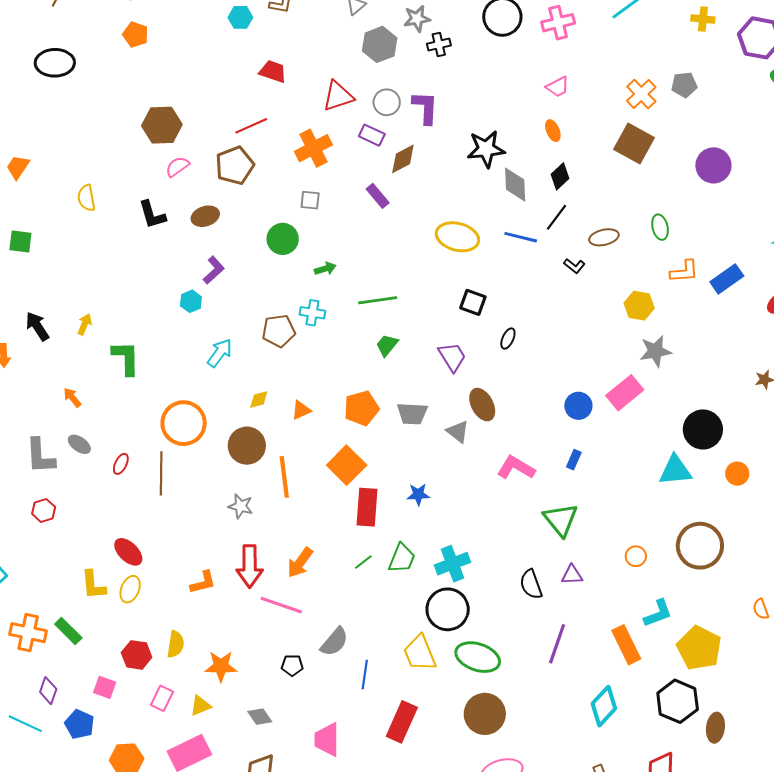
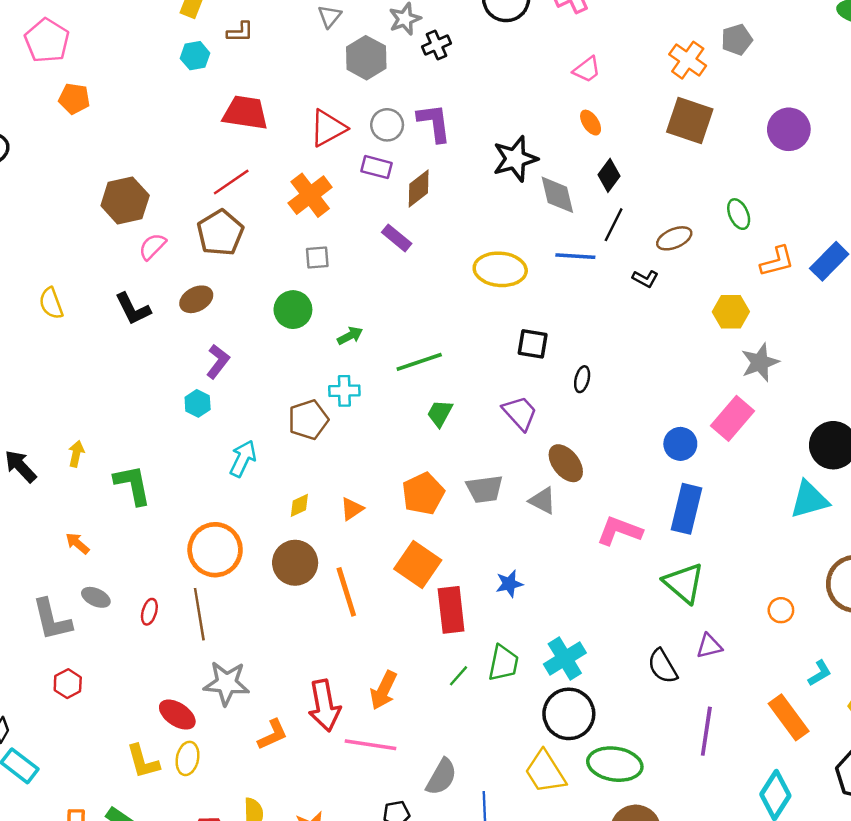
red trapezoid: (273, 71) -> (245, 113), size x1.4
blue rectangle: (574, 460) -> (686, 509), size x2.0
gray star: (241, 506) -> (226, 683), moved, size x1.5
cyan L-shape: (658, 613) -> (820, 673), size x0.7

